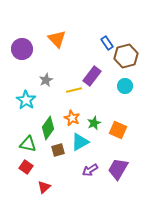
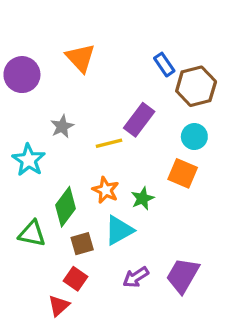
orange square: (118, 130) -> (183, 173), moved
red square: (26, 167) -> (76, 279), moved

